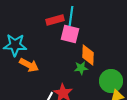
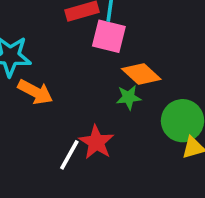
orange diamond: (88, 55) -> (141, 74), turned -50

